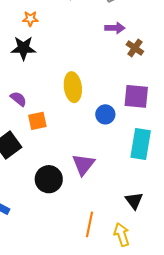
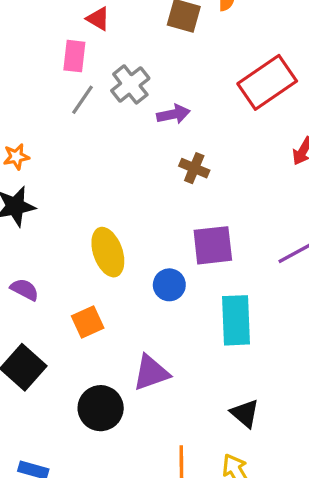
purple arrow: (115, 28) -> (173, 114), moved
orange square: (37, 121) -> (88, 322), moved
purple triangle: (83, 165) -> (151, 373), turned 45

